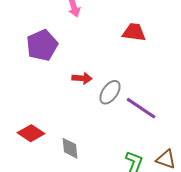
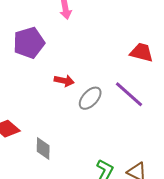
red trapezoid: (134, 32) -> (142, 53), moved
purple line: (141, 108) -> (129, 94), moved

